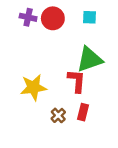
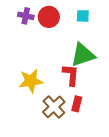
brown cross: (58, 115) -> (54, 107), size x1.6

